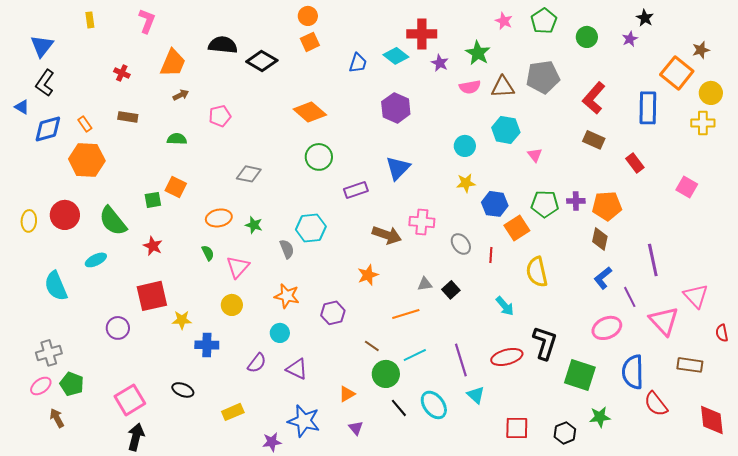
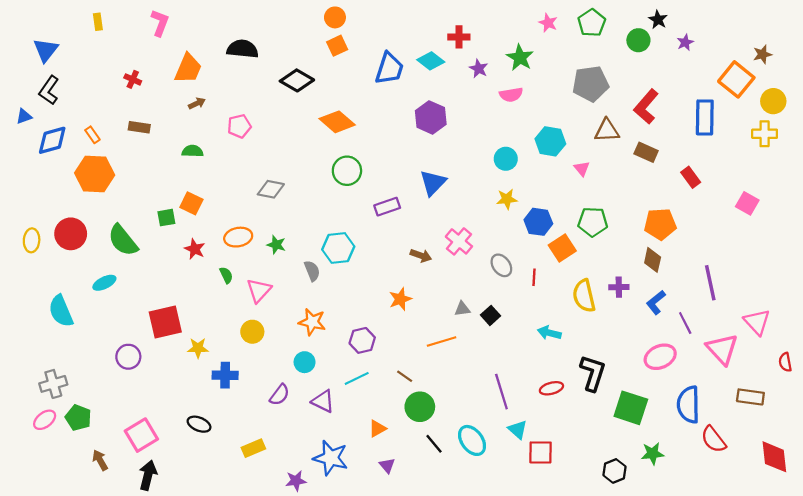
black star: (645, 18) -> (658, 20), moved
red cross: (422, 34) -> (459, 37), size x0.7
black diamond: (262, 61) -> (297, 80), moved
blue trapezoid: (358, 63) -> (389, 69), size x1.5
brown triangle: (503, 87) -> (607, 131), moved
blue triangle: (22, 107) -> (24, 116), turned -49
purple cross: (576, 201) -> (619, 287), moved
pink cross: (422, 222) -> (459, 241), turned 35
brown arrow: (387, 235) -> (421, 256), size x0.7
red star: (153, 246) -> (195, 249), moved
cyan arrow: (505, 306) -> (549, 333), turned 145
cyan line: (415, 355) -> (357, 378), moved
red ellipse: (507, 357) -> (551, 388), size x0.7
brown arrow: (57, 418) -> (100, 460), moved
red square: (517, 428) -> (541, 452), moved

